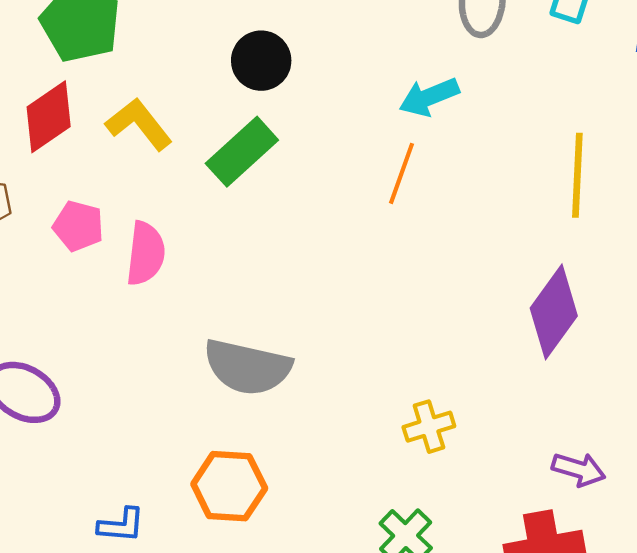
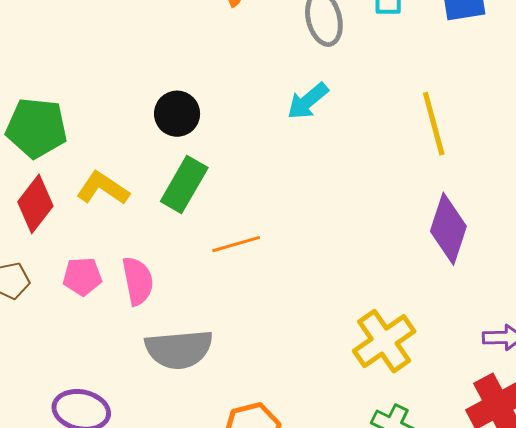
orange line: (401, 173) -> (236, 244), moved, turned 72
gray semicircle: (247, 367) -> (179, 349), moved
yellow cross: (429, 427) -> (384, 341), size x1.6

